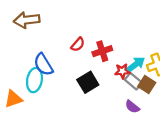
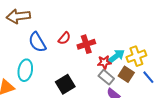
blue semicircle: (43, 64) -> (37, 42), moved
gray rectangle: (133, 81) -> (106, 77), moved
black square: (88, 82) -> (65, 84), moved

